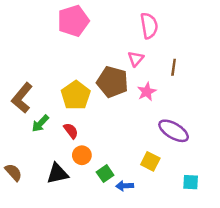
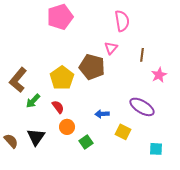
pink star: (147, 92) -> (159, 75), moved
black triangle: (57, 174) -> (36, 137), moved, turned -42
blue arrow: (125, 186) -> (102, 114), moved

